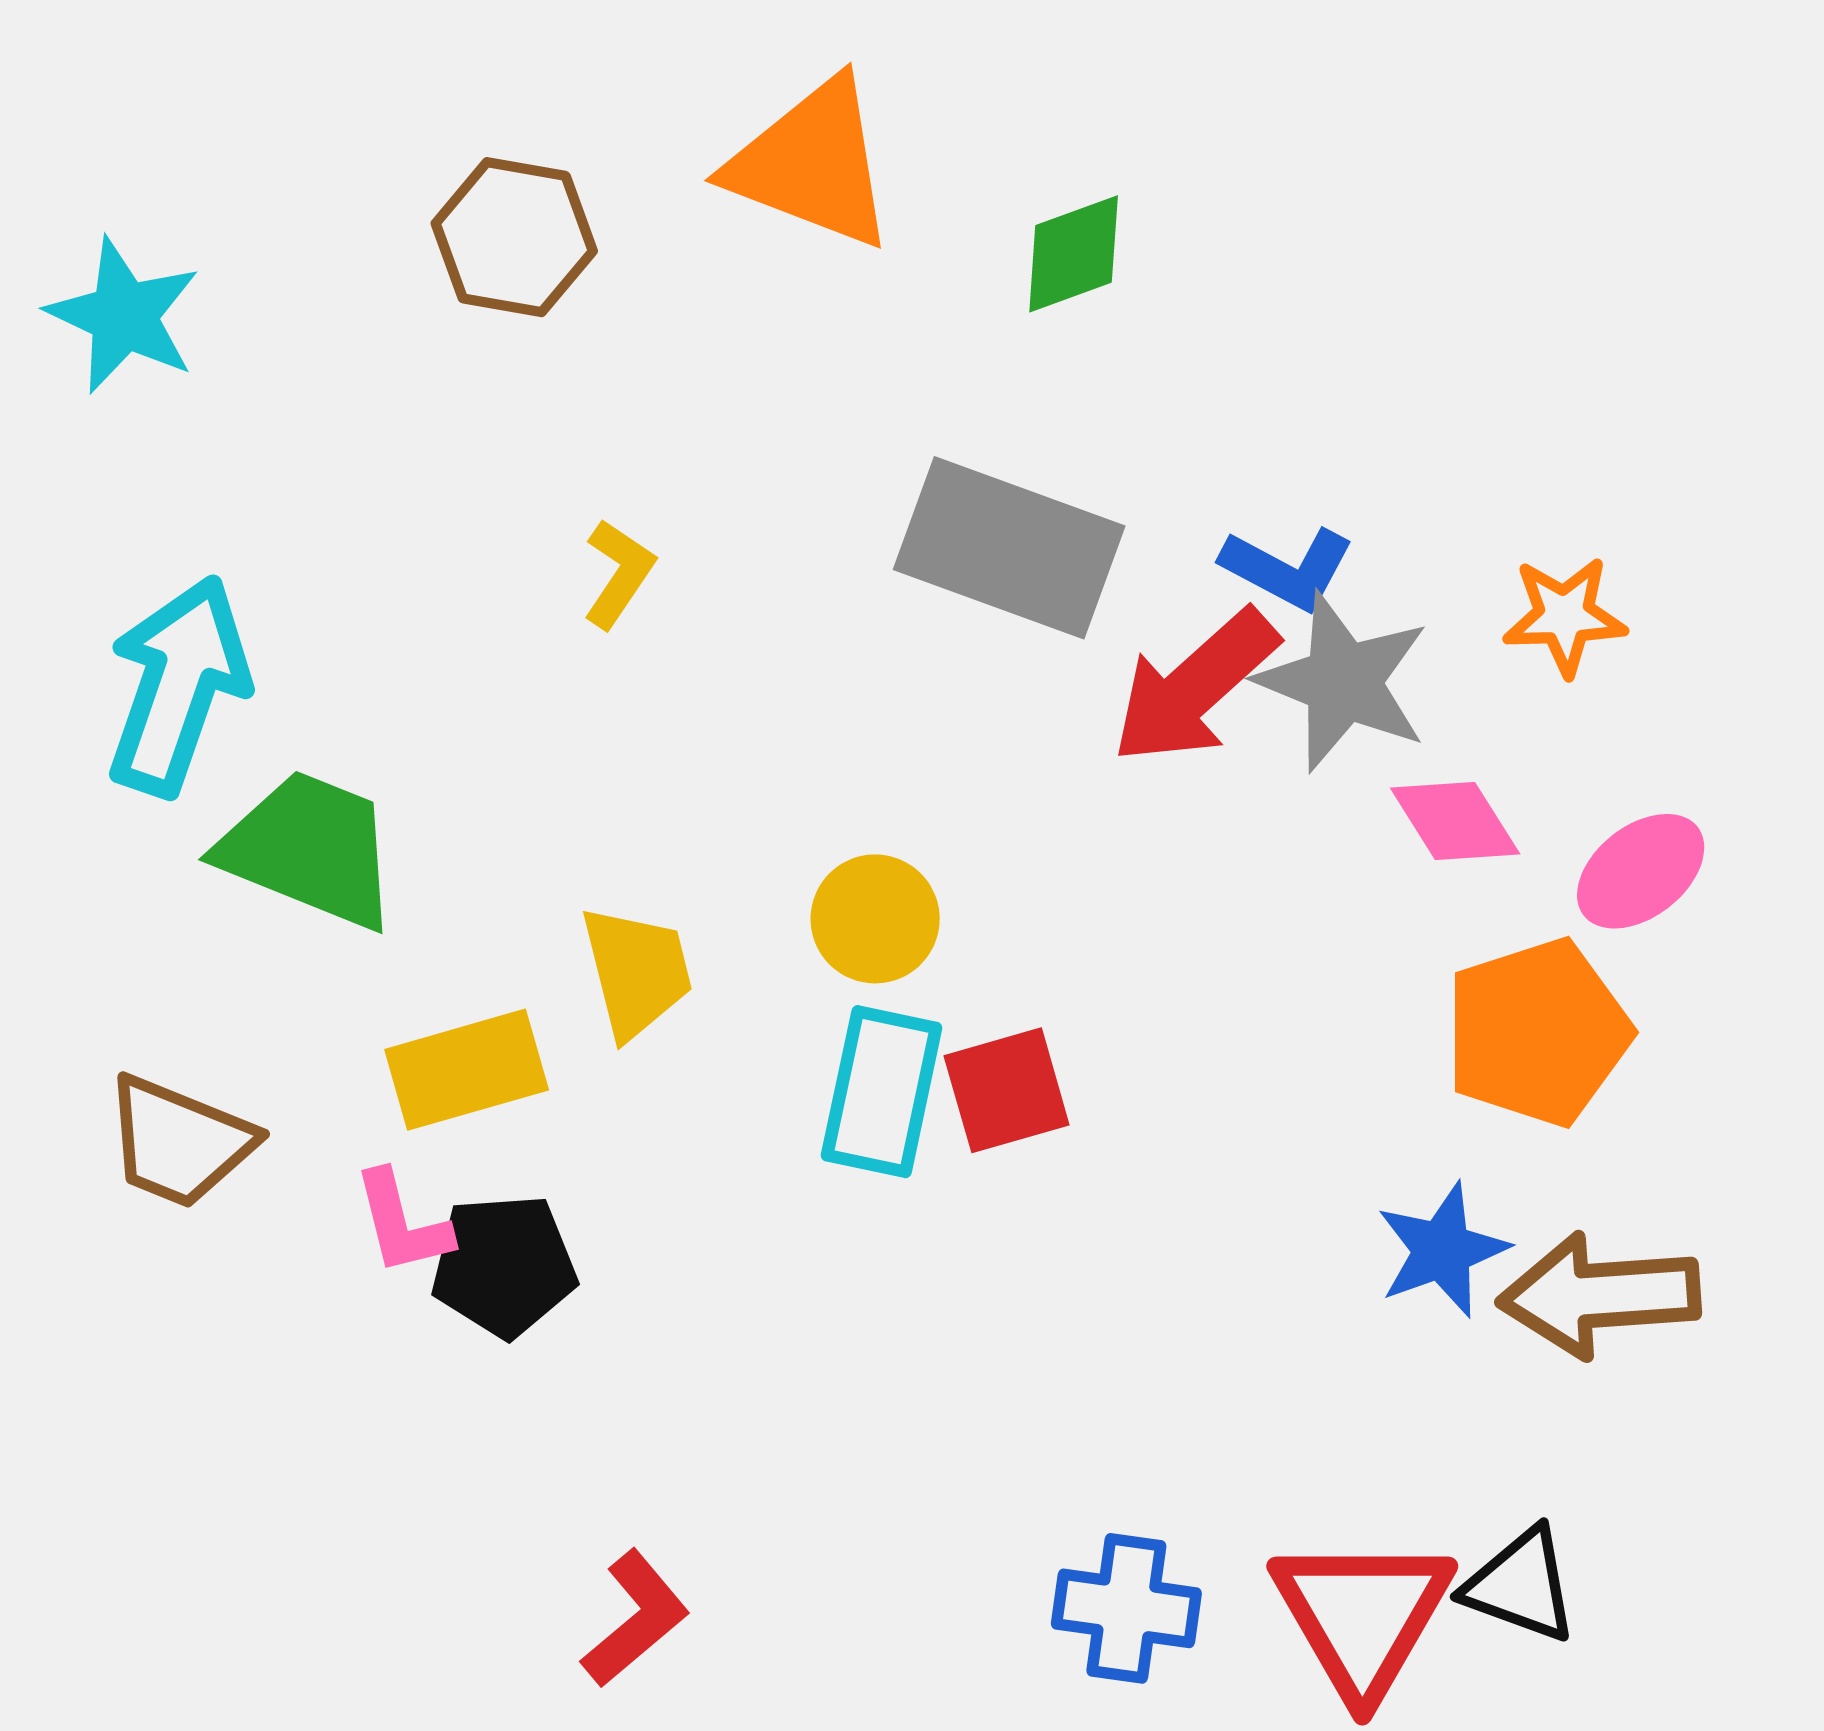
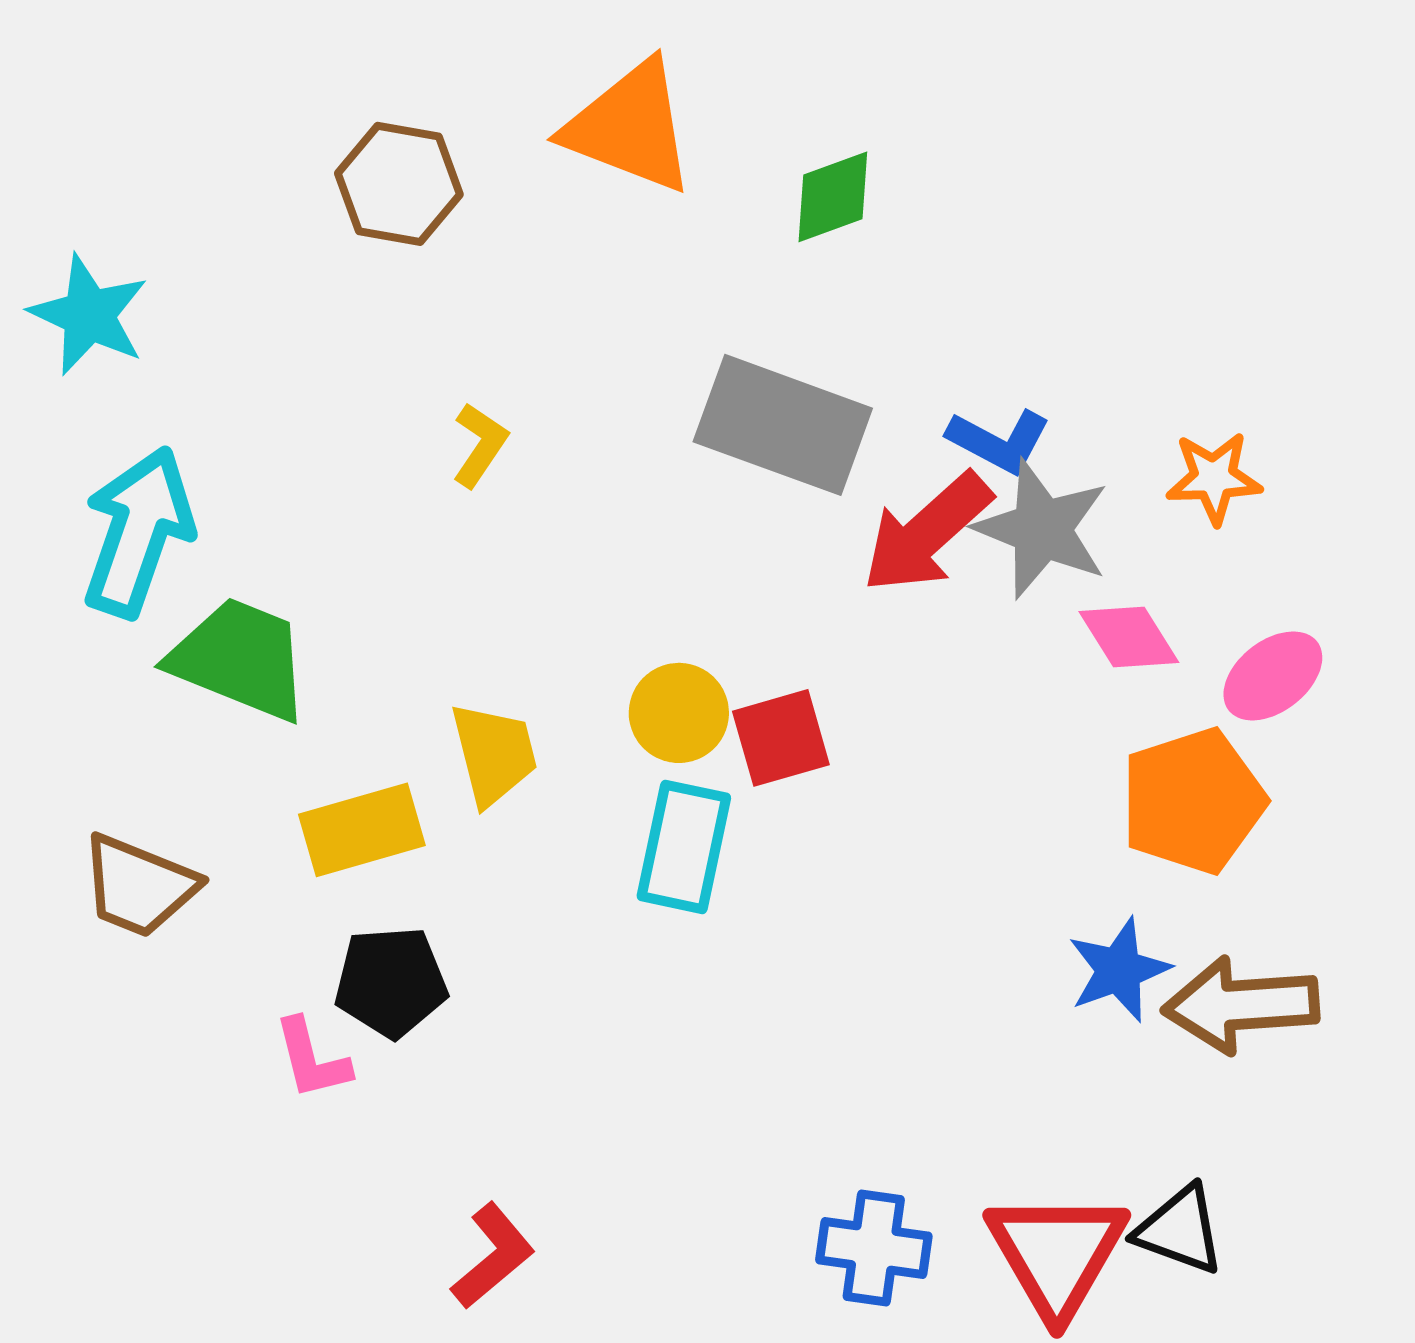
cyan star: (124, 316) -> (89, 315), moved
red square: (1007, 1090) -> (781, 738), moved
pink L-shape: (402, 1223) -> (312, 1059), moved

